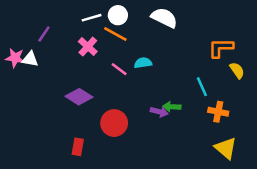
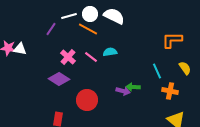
white semicircle: (164, 18) -> (114, 16), moved
purple line: (44, 34) -> (51, 29), moved
pink cross: (88, 47) -> (68, 57), moved
yellow semicircle: (237, 70) -> (185, 68), moved

